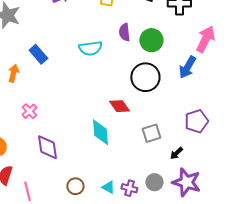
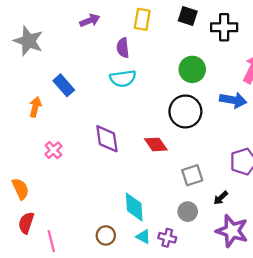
purple semicircle: (124, 32) -> (123, 48), moved
blue arrow: (187, 67) -> (233, 100), turned -110
cyan diamond: (100, 132) -> (134, 207), moved
purple diamond: (47, 147) -> (107, 139), moved
gray circle: (154, 182) -> (188, 212), moved

